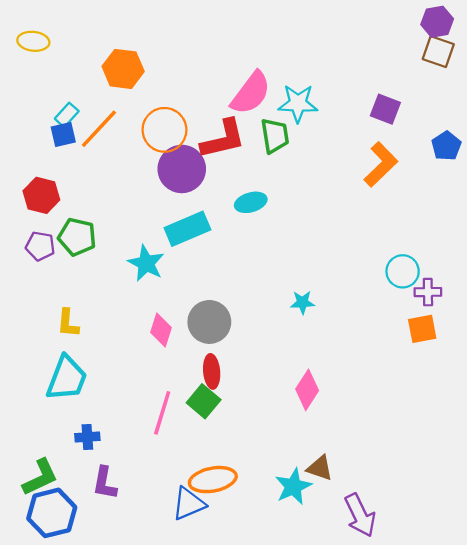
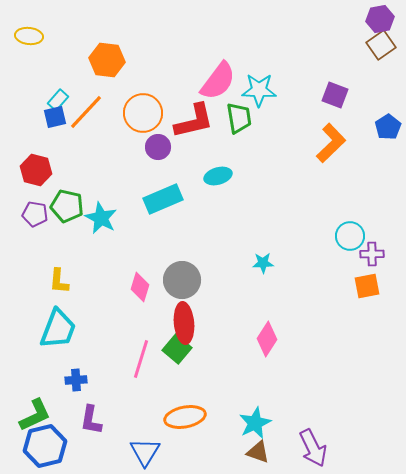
brown square: (438, 52) -> (381, 45), turned 36
purple circle: (182, 169) -> (158, 147), size x0.6
cyan star: (146, 263) -> (101, 218), moved
red ellipse: (212, 371) -> (184, 323), size x1.4
brown triangle: (320, 468) -> (258, 452), moved
blue triangle: (189, 504) -> (145, 452), moved, turned -36

